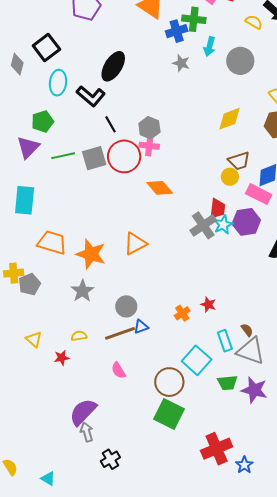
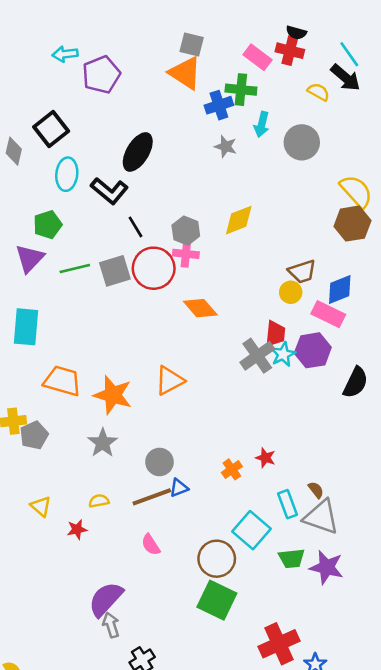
yellow diamond: (230, 119) -> (239, 220), moved

